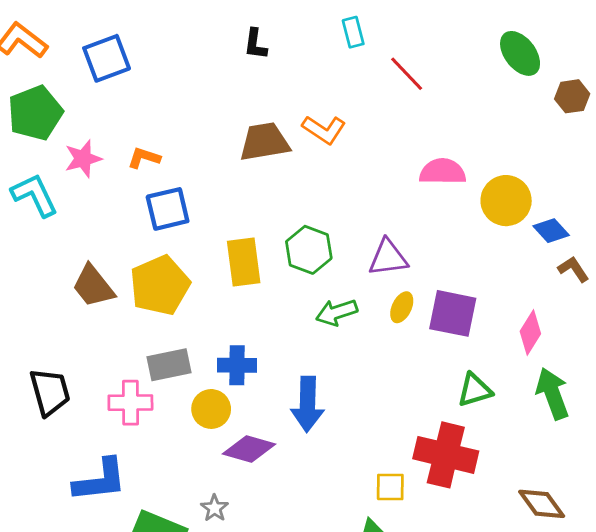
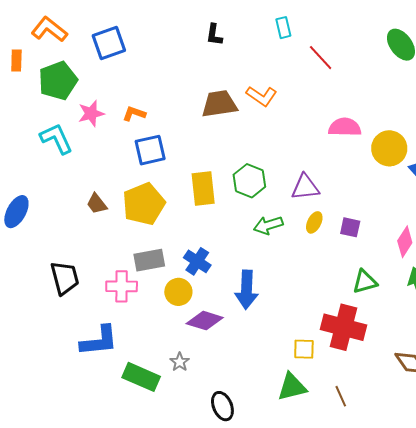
brown trapezoid: (93, 286) -> (97, 204), size x0.7
purple square: (453, 313) -> (350, 227), size x0.6
blue cross: (237, 365) -> (197, 261), turned 32

